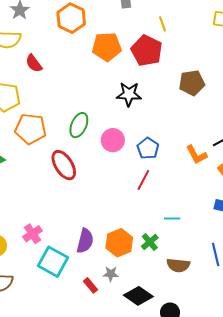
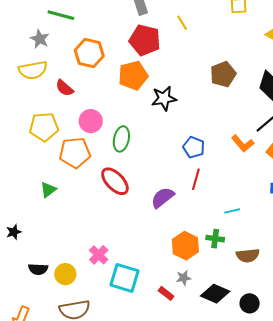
orange hexagon: (71, 18) -> (89, 53), moved
orange pentagon: (107, 47) -> (133, 75), moved
red pentagon: (147, 51) -> (145, 40), moved
pink circle: (113, 140) -> (91, 121), moved
purple semicircle: (85, 241) -> (163, 197), moved, turned -130
green cross: (150, 242) -> (215, 239), turned -30

